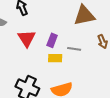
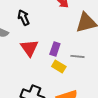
yellow rectangle: (55, 58) -> (59, 67), turned 32

